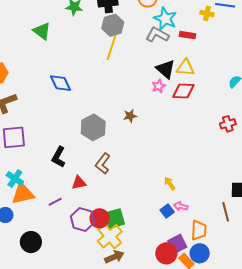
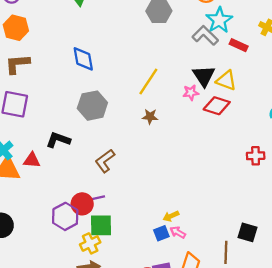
yellow line: (111, 48) -> (148, 81), moved
gray hexagon: (93, 127) -> (92, 106), moved
black L-shape: (59, 157) -> (58, 140), turned 65
red triangle: (79, 183) -> (32, 160), moved
yellow arrow: (170, 183) -> (171, 216), moved, turned -96
purple line: (55, 202) -> (97, 198), moved
red circle: (100, 218) -> (82, 204), moved
yellow cross: (110, 236) -> (90, 243), size x0.7

